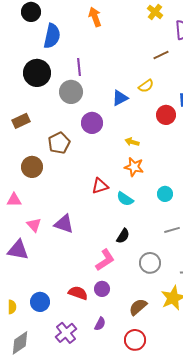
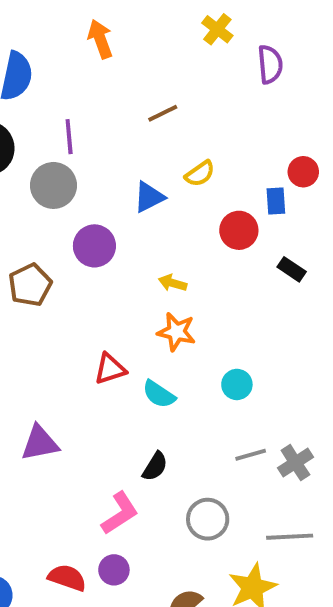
brown line: (161, 55) -> (163, 113), moved
purple triangle: (64, 224) -> (40, 443), turned -30

